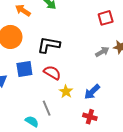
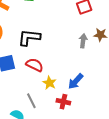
gray arrow: (102, 52) -> (83, 41), turned -48
red cross: (90, 117) -> (63, 102), moved

